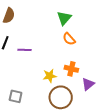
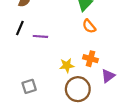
gray square: (16, 96) -> (29, 86), turned -32

